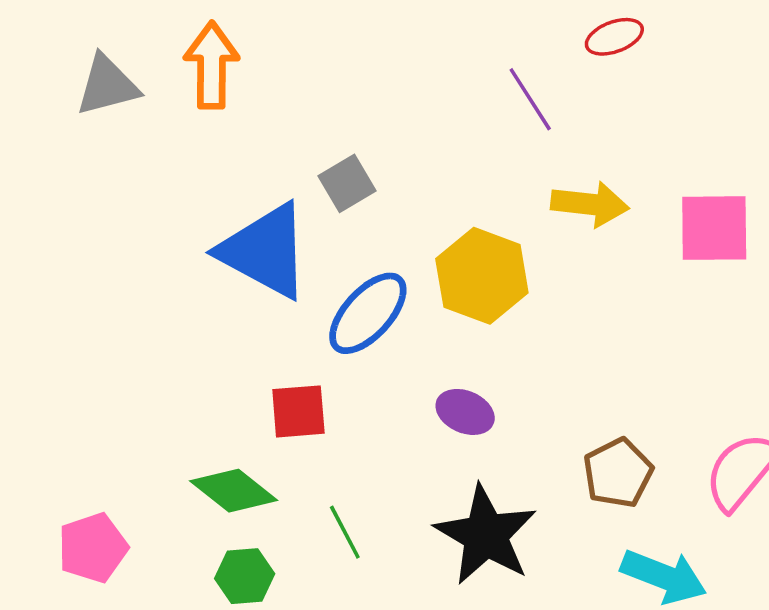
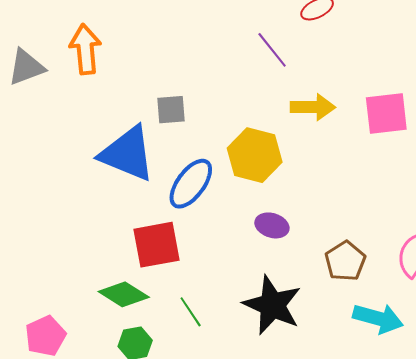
gray square: (347, 183) -> (171, 110), turned 32
red square: (298, 411) -> (156, 245), size x1.4
purple ellipse: (465, 412) -> (272, 225), moved

